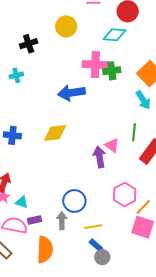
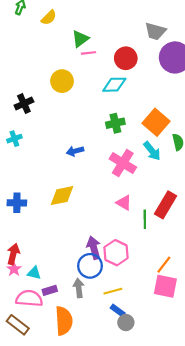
pink cross: (95, 65) -> (123, 163), moved, turned 35
blue arrow: (72, 93) -> (75, 151), size x0.6
green line: (134, 132) -> (145, 219), moved
purple arrow: (99, 157) -> (94, 248), moved
pink hexagon: (125, 195) -> (116, 253), moved

